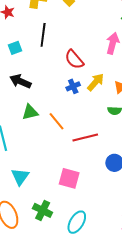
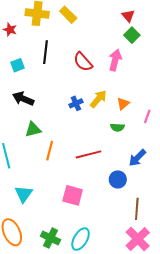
red semicircle: (74, 59) -> (83, 62), moved
orange line: (56, 121) -> (50, 151), moved, turned 54
green cross: (43, 210) -> (51, 238), moved

